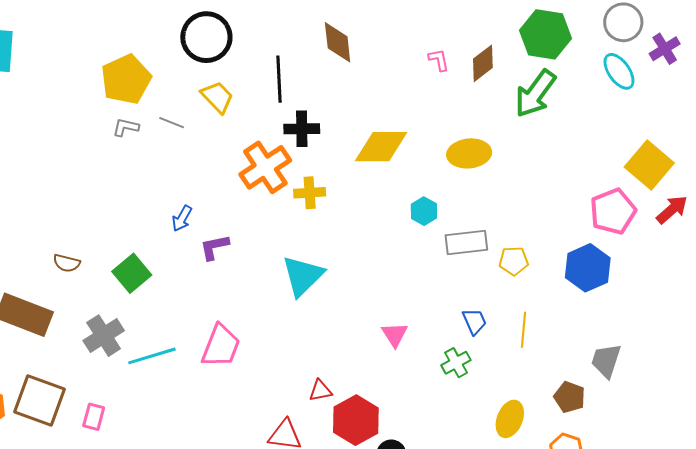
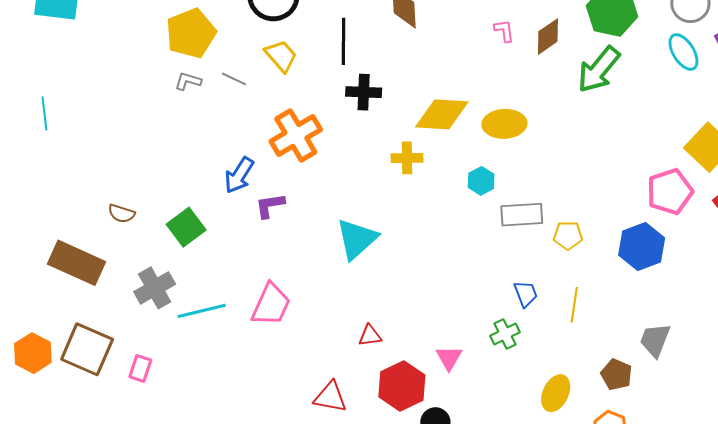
yellow ellipse: (469, 153) -> (504, 124), moved
orange cross: (265, 167) -> (296, 135), moved
yellow cross: (310, 193) -> (407, 158), moved
blue arrow: (182, 218) -> (239, 175), size x1.4
pink triangle: (395, 335) -> (449, 358), moved
red triangle: (320, 391) -> (370, 336), moved

